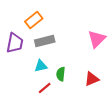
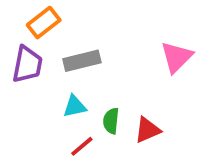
orange rectangle: (34, 20) -> (44, 23), moved
red triangle: (92, 79) -> (147, 130), moved

